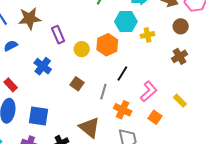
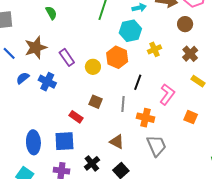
yellow cross: (148, 35) -> (154, 49), moved
blue cross: (43, 66) -> (47, 82), moved
red rectangle: (11, 85) -> (76, 117), moved
yellow rectangle: (180, 101) -> (198, 81), moved
orange square: (155, 117) -> (191, 117), moved
brown triangle: (90, 127) -> (117, 142), size x0.7

